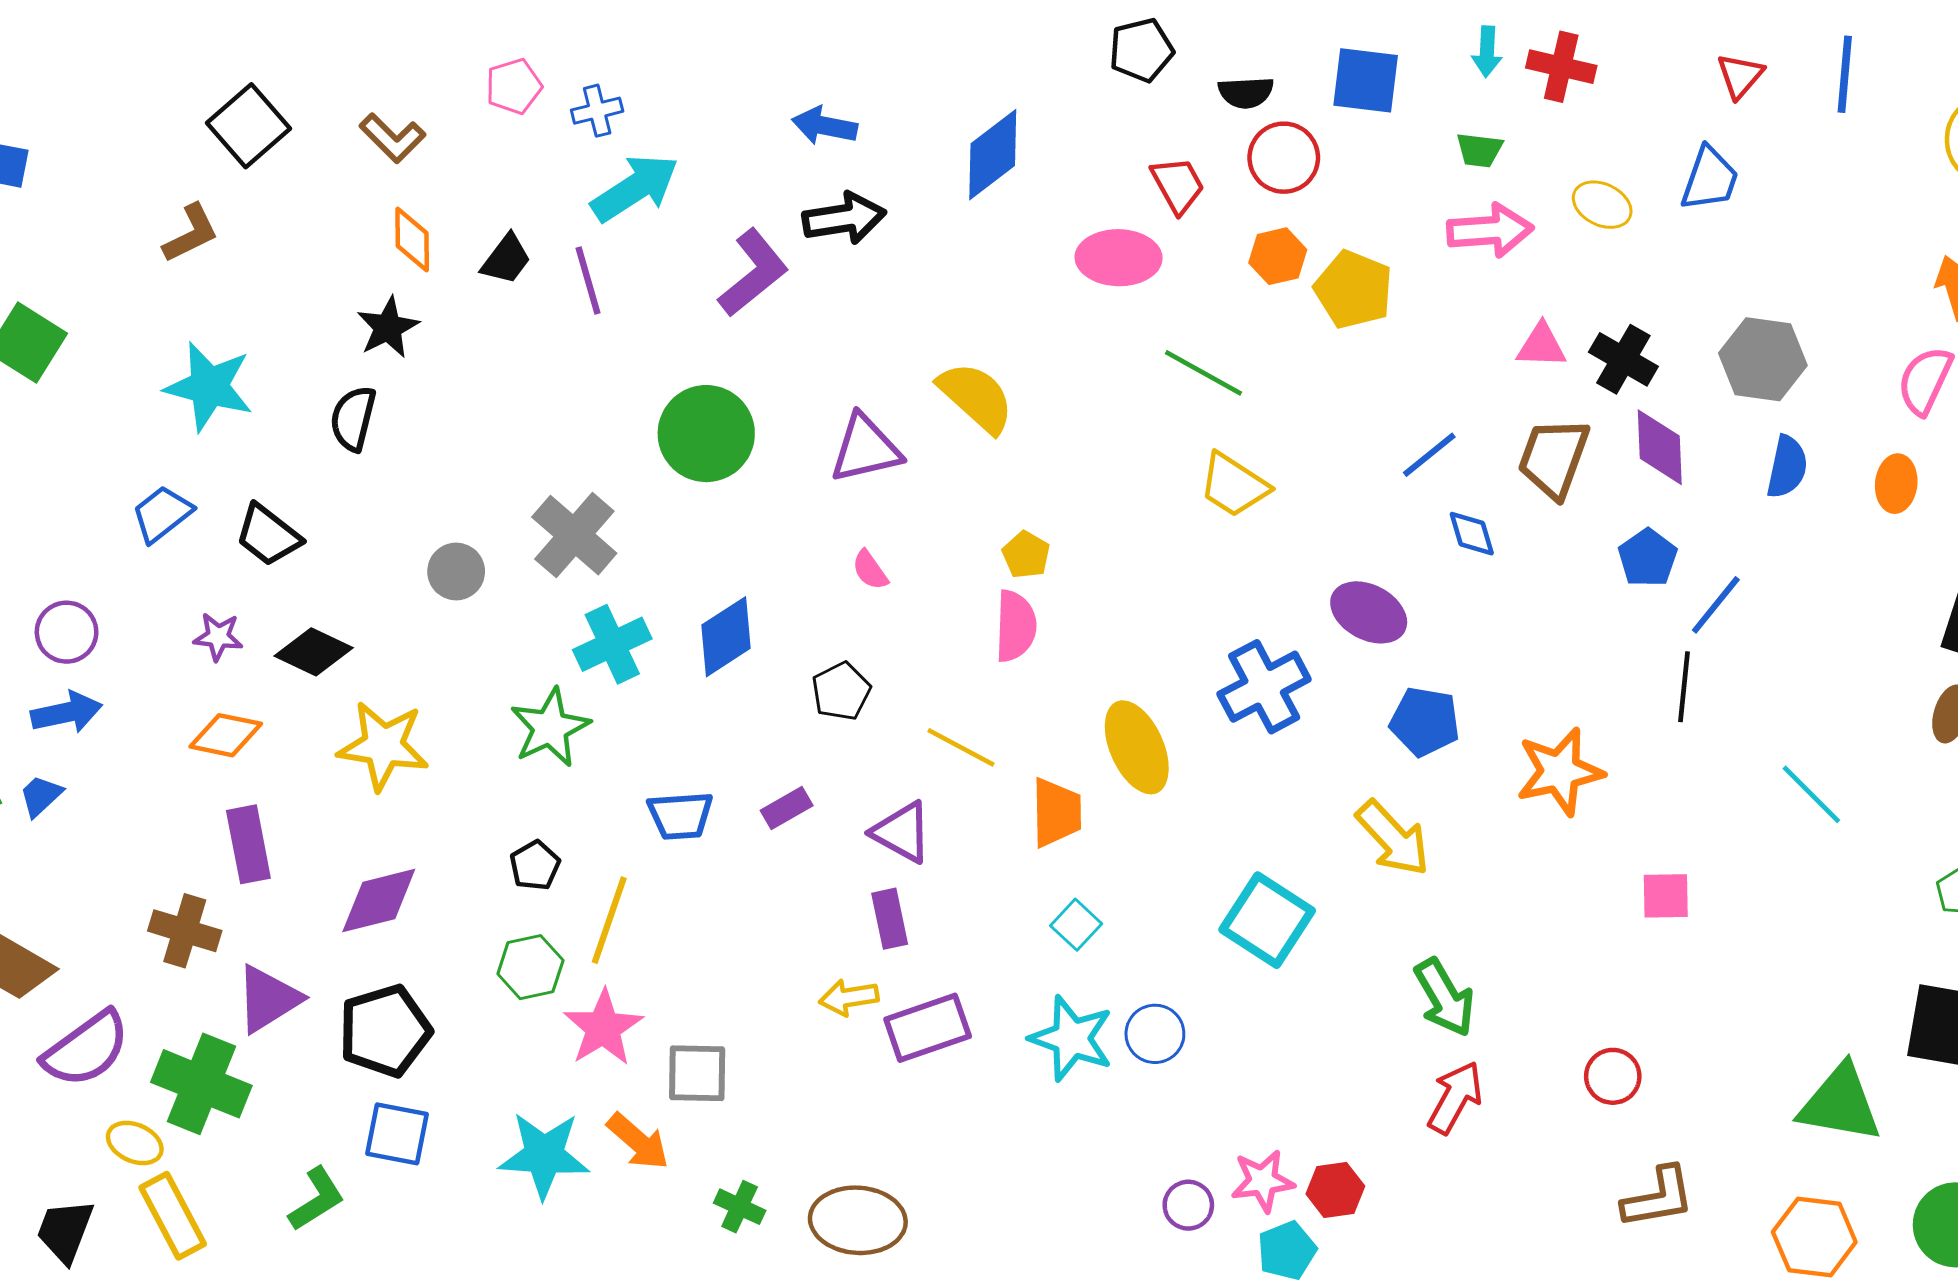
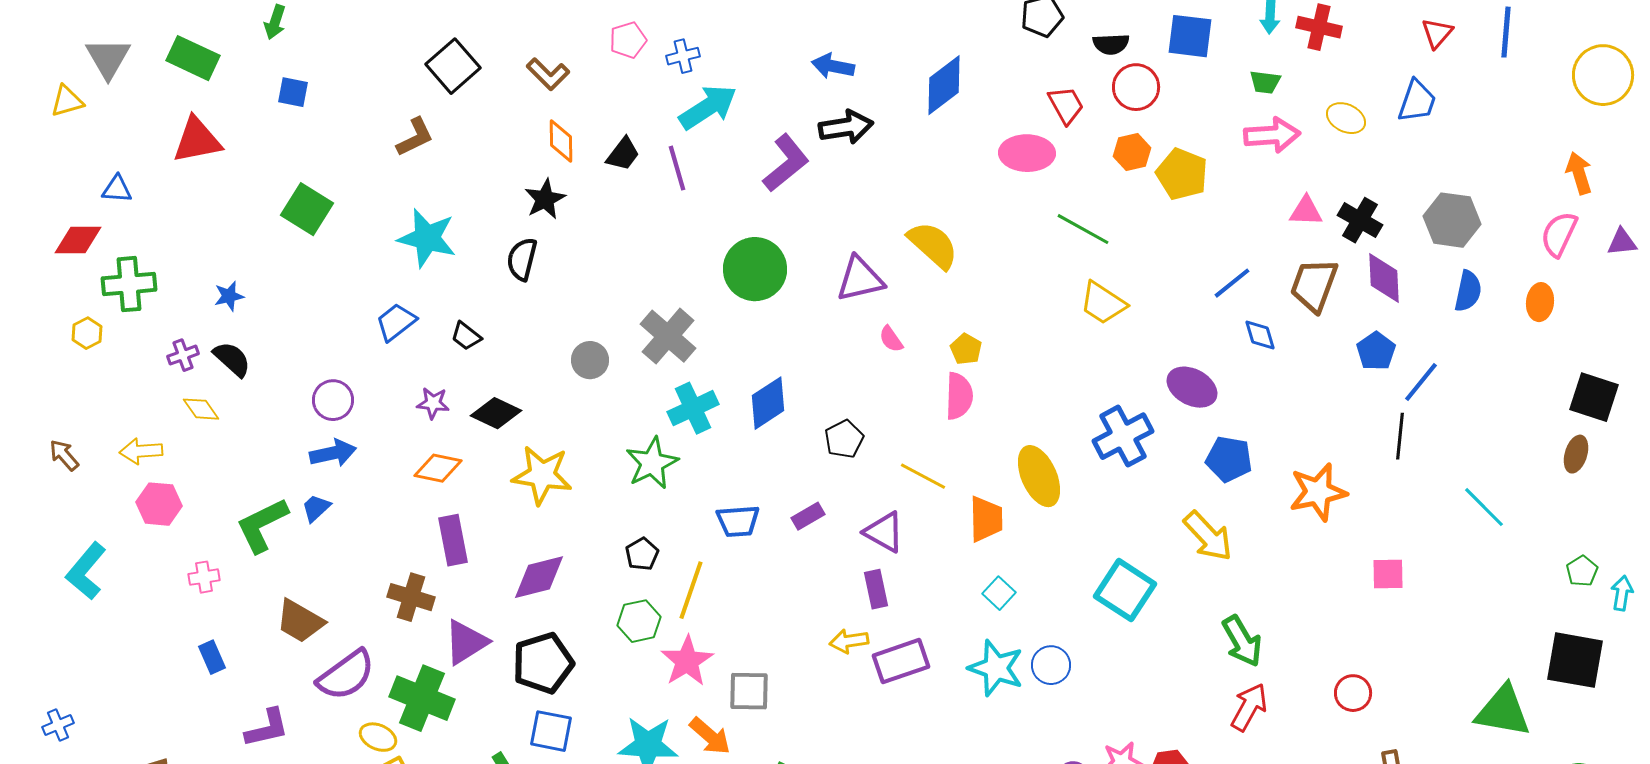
black trapezoid: (268, 535) -> (466, 336), size x0.7
pink semicircle: (870, 570) -> (891, 339), moved

